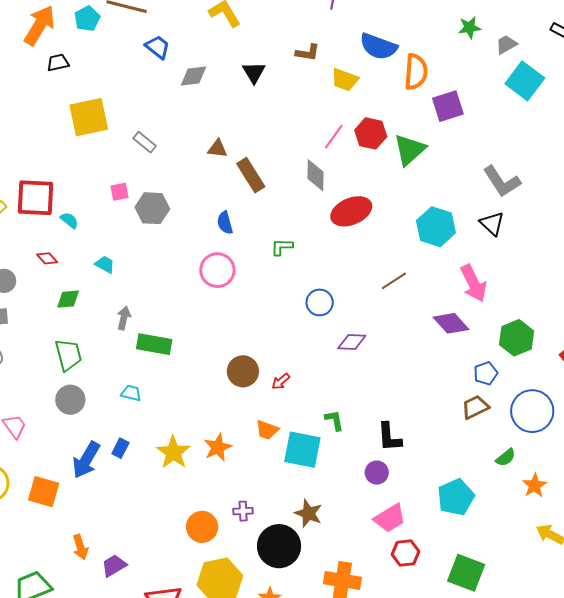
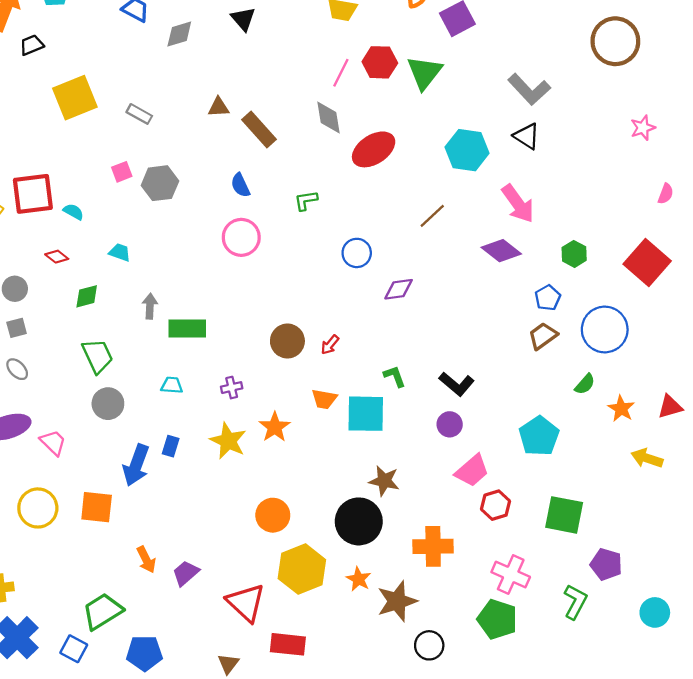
green hexagon: (517, 338) -> (574, 254), size x0.7
black L-shape: (389, 437) -> (457, 384), turned -36
purple cross: (243, 511) -> (232, 388), moved

